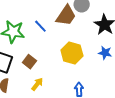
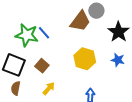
blue line: (40, 26) -> (44, 33), moved

